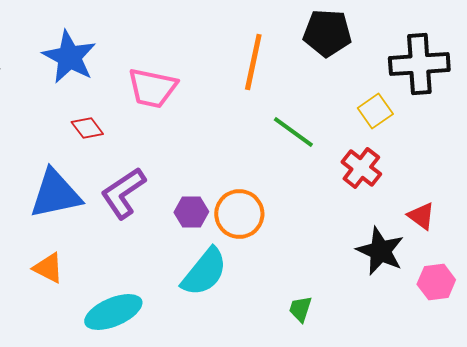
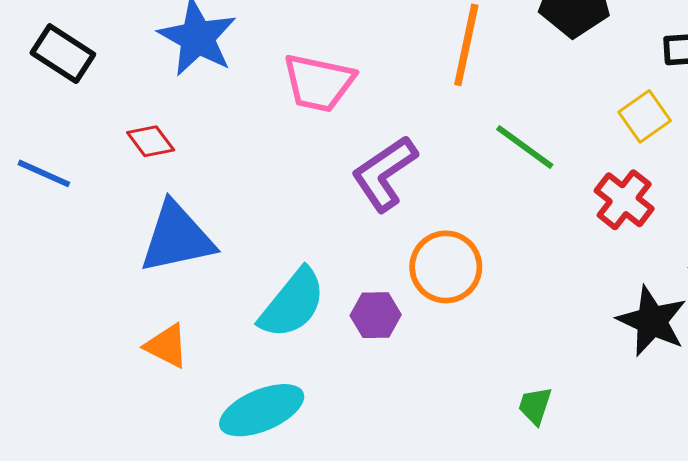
red diamond: (87, 128) -> (151, 141), moved
purple L-shape: (123, 193) -> (384, 173), moved
purple hexagon: (191, 212) -> (376, 315), moved
cyan semicircle: (204, 272) -> (292, 303), moved

